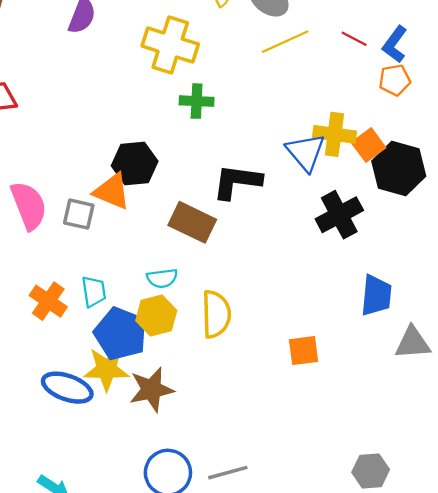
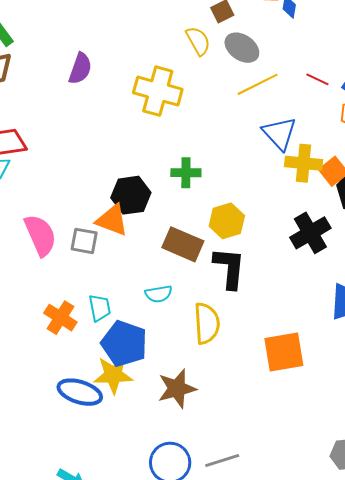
green cross: (197, 101) -> (186, 173), moved
blue triangle: (306, 152) -> (280, 133), moved
black L-shape: (237, 182) -> (229, 268), moved, turned 90
yellow hexagon: (156, 315) -> (227, 221), moved
orange square: (304, 351) -> (284, 352), size x1.5
brown star: (151, 390) -> (177, 389), moved

